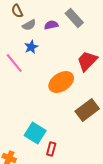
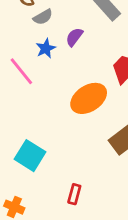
purple semicircle: (51, 25) -> (74, 37), moved, turned -40
cyan square: (35, 133) -> (30, 156), moved

